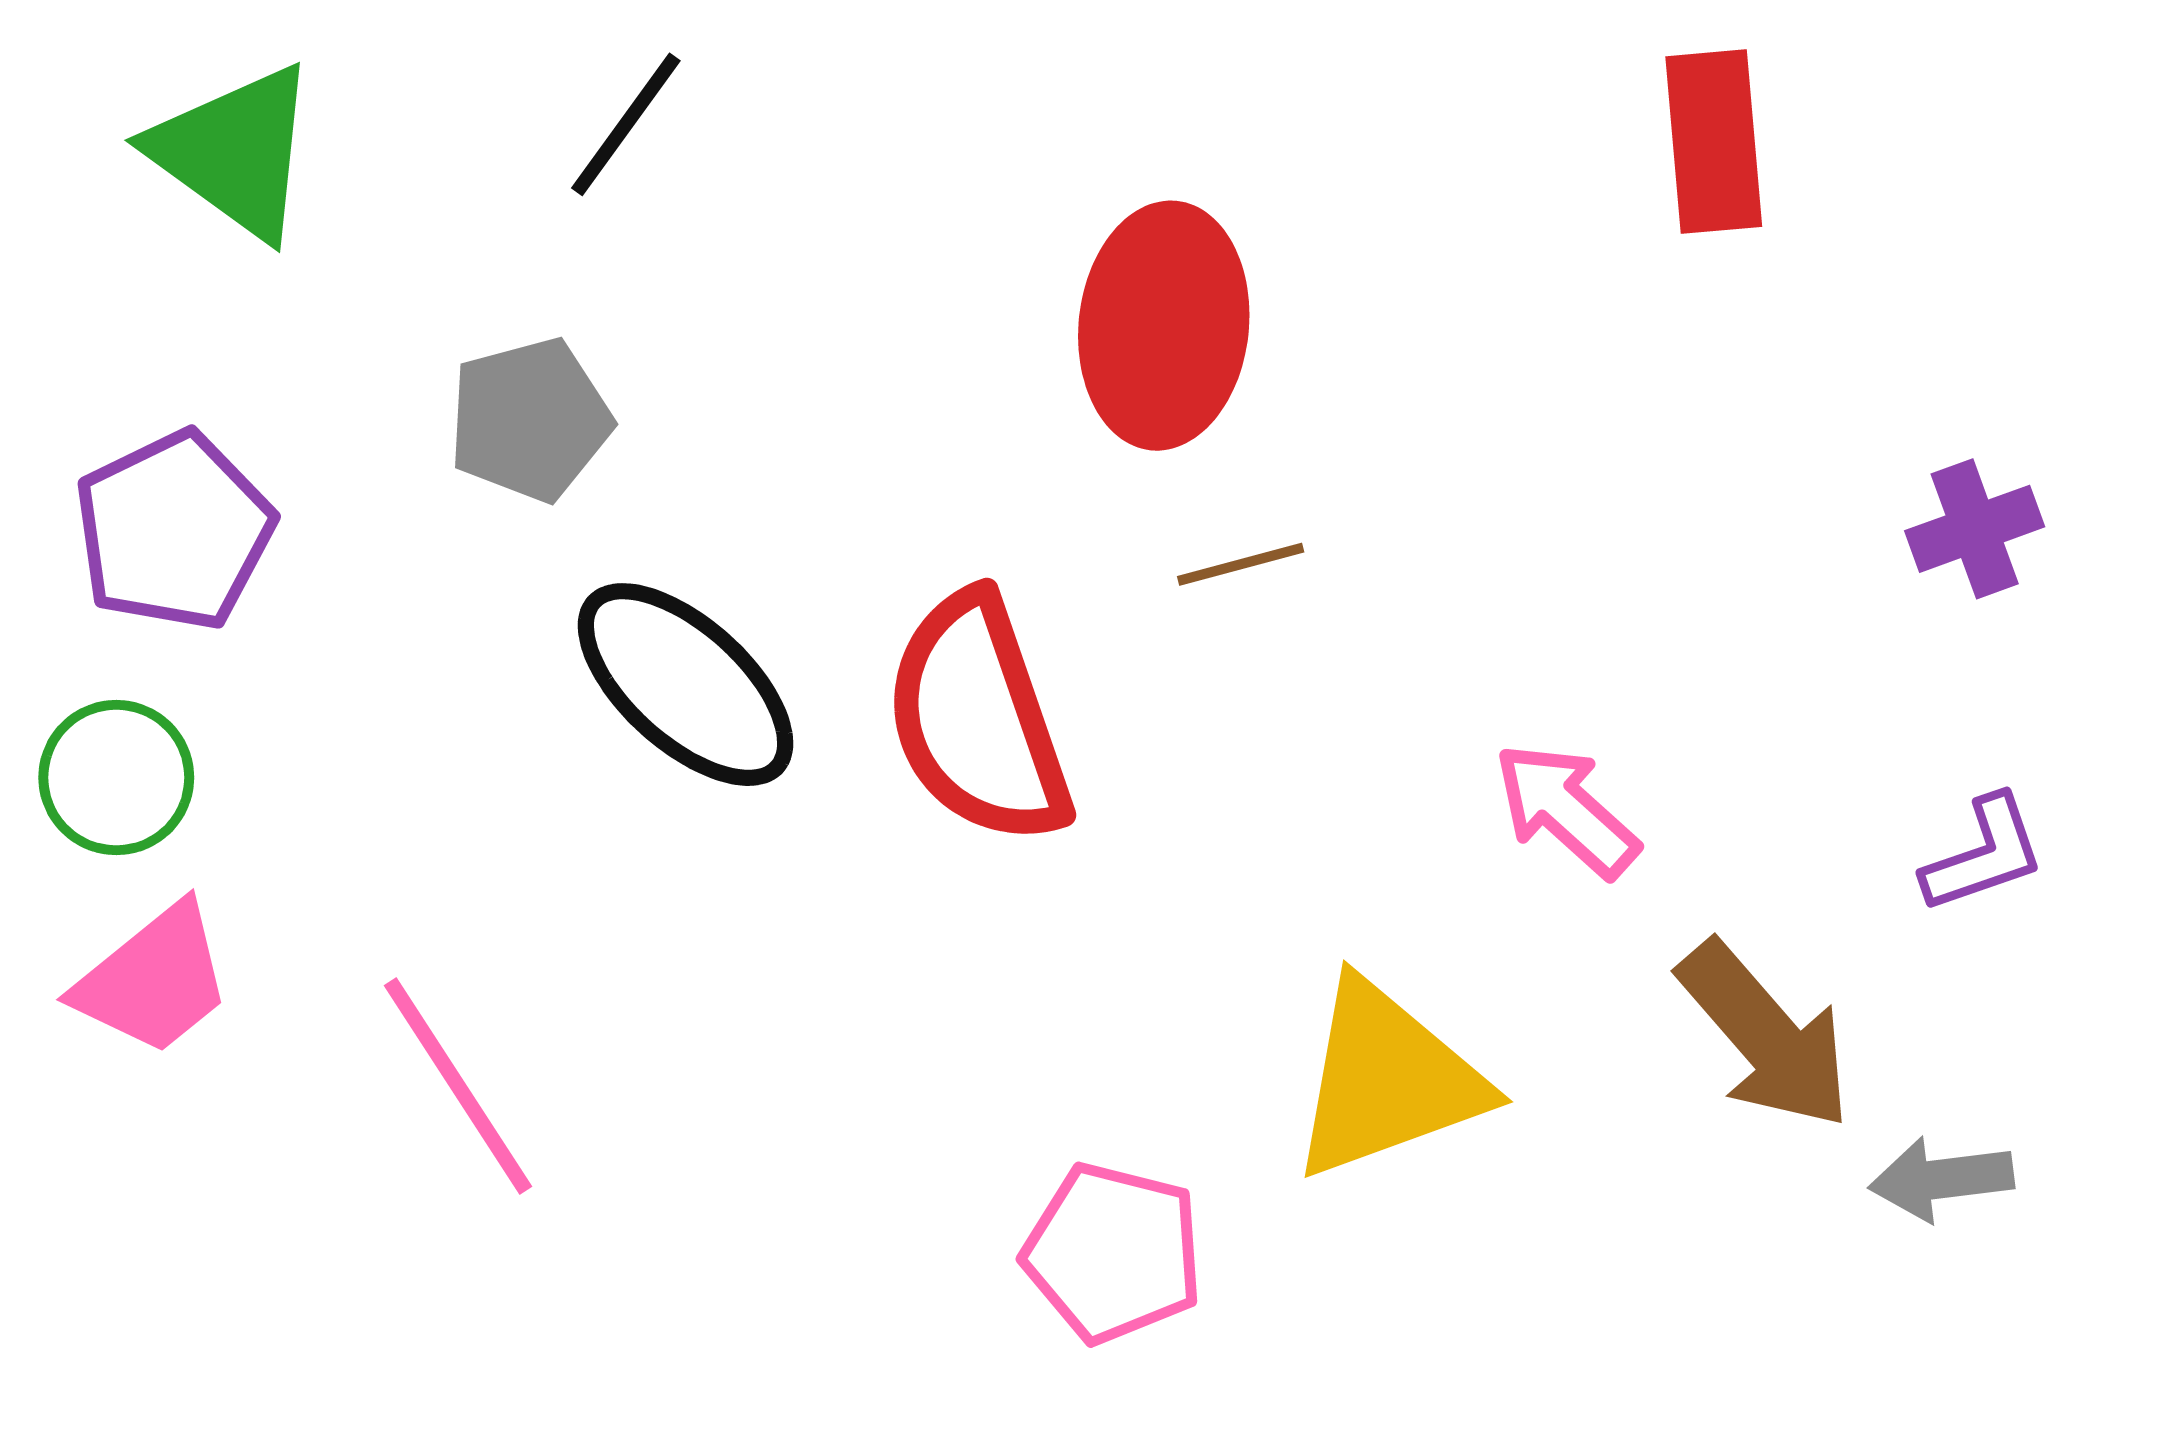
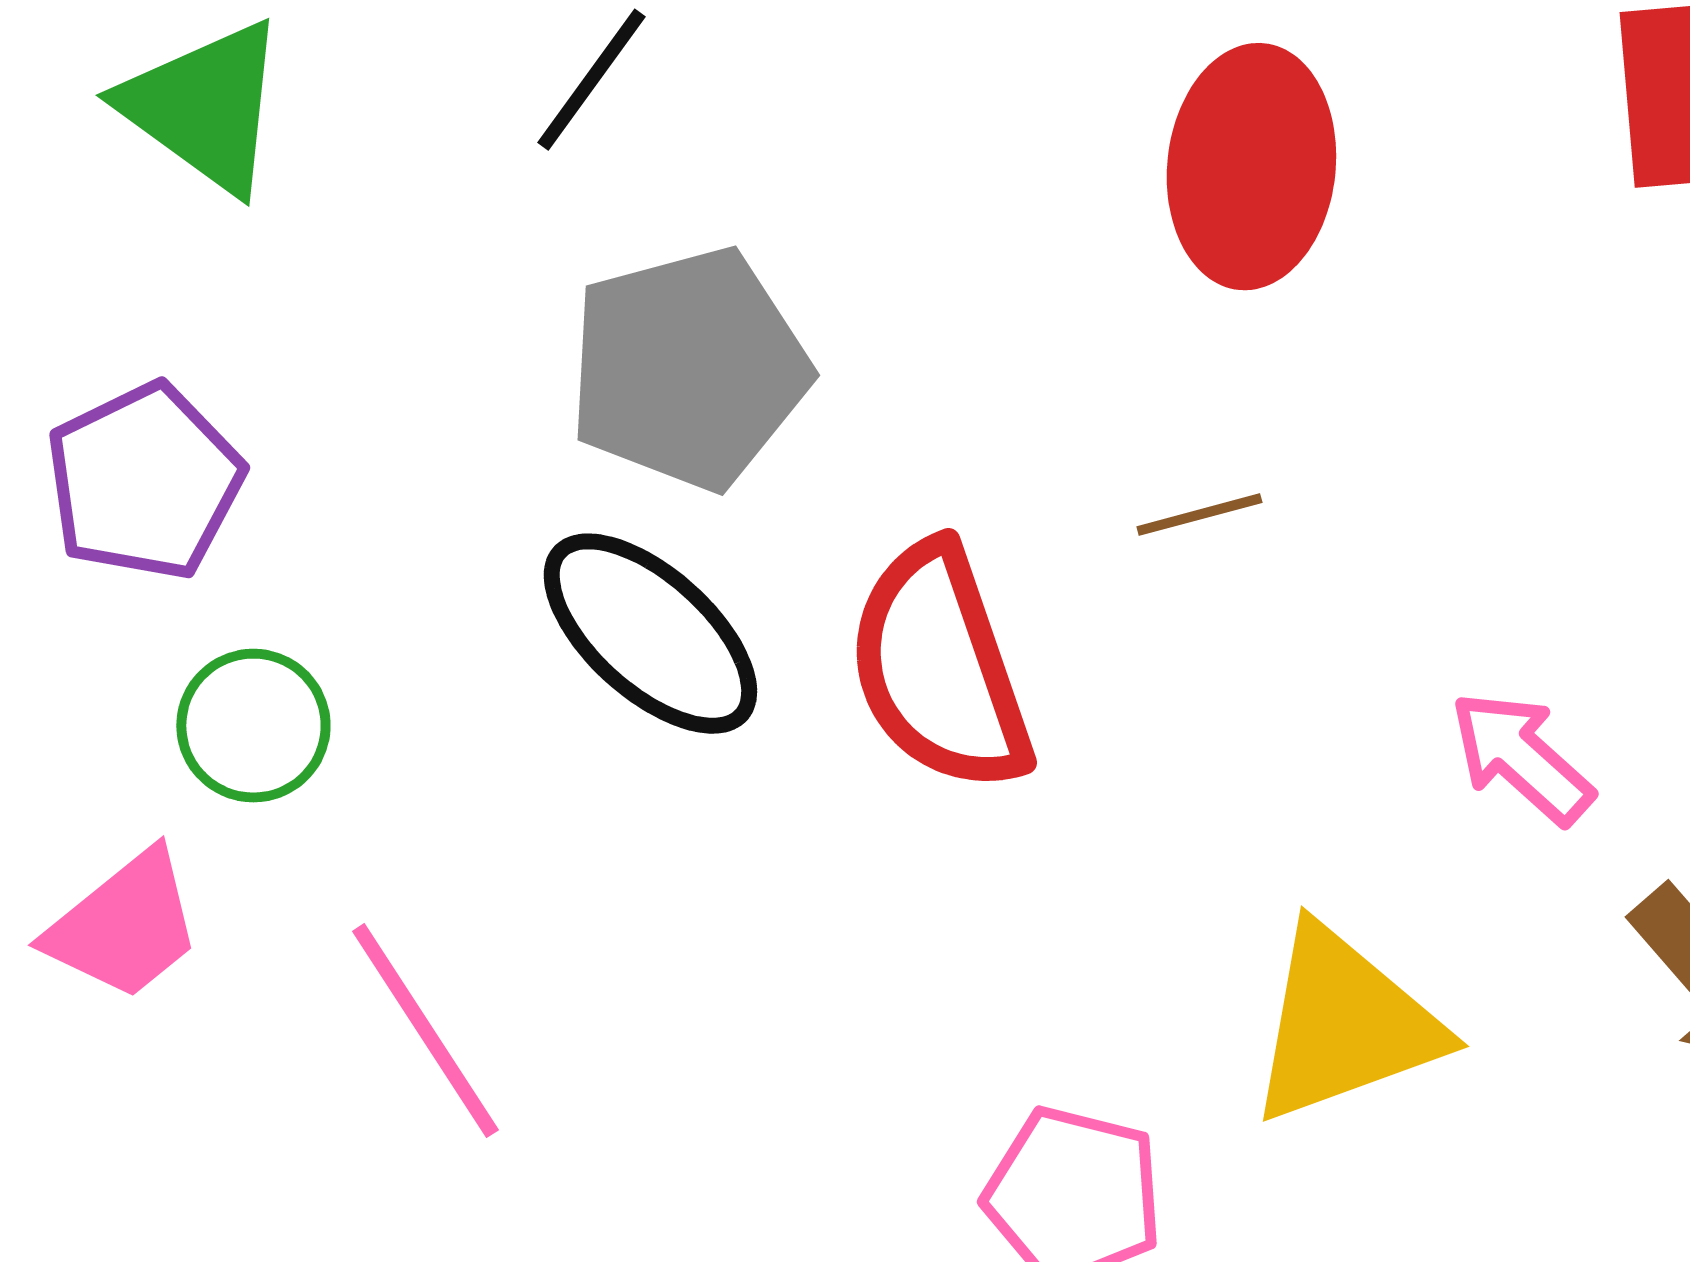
red ellipse: (1164, 326) -> (1251, 167), moved
gray pentagon: (530, 420) -> (688, 369), moved, size x1.5
green circle: (116, 778) -> (253, 726), moved

